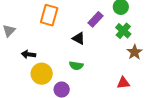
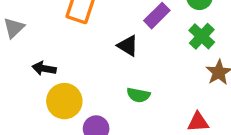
green semicircle: (76, 66) -> (138, 95), moved

